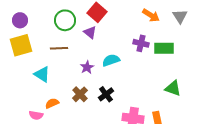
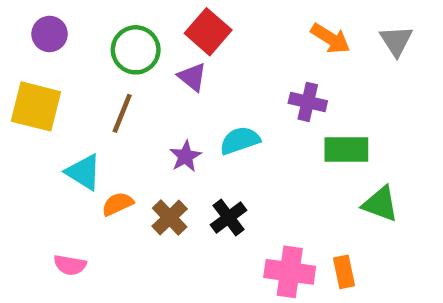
purple circle: (20, 20) -> (50, 34), moved
yellow square: (21, 45) -> (36, 106), turned 30
brown line: (59, 48) -> (122, 113), turned -66
green rectangle: (164, 48) -> (346, 150), moved
orange semicircle: (52, 103) -> (118, 204), moved

